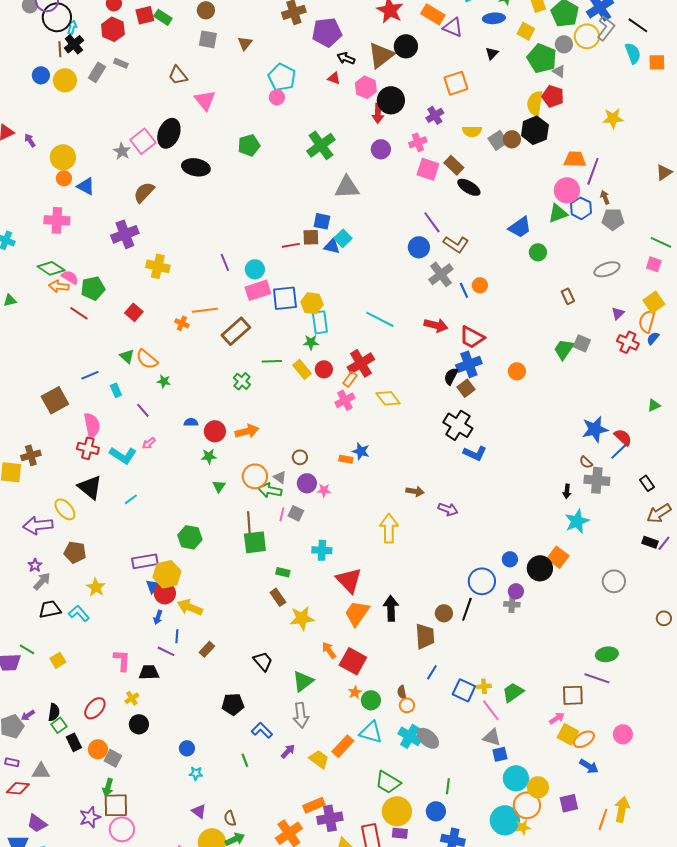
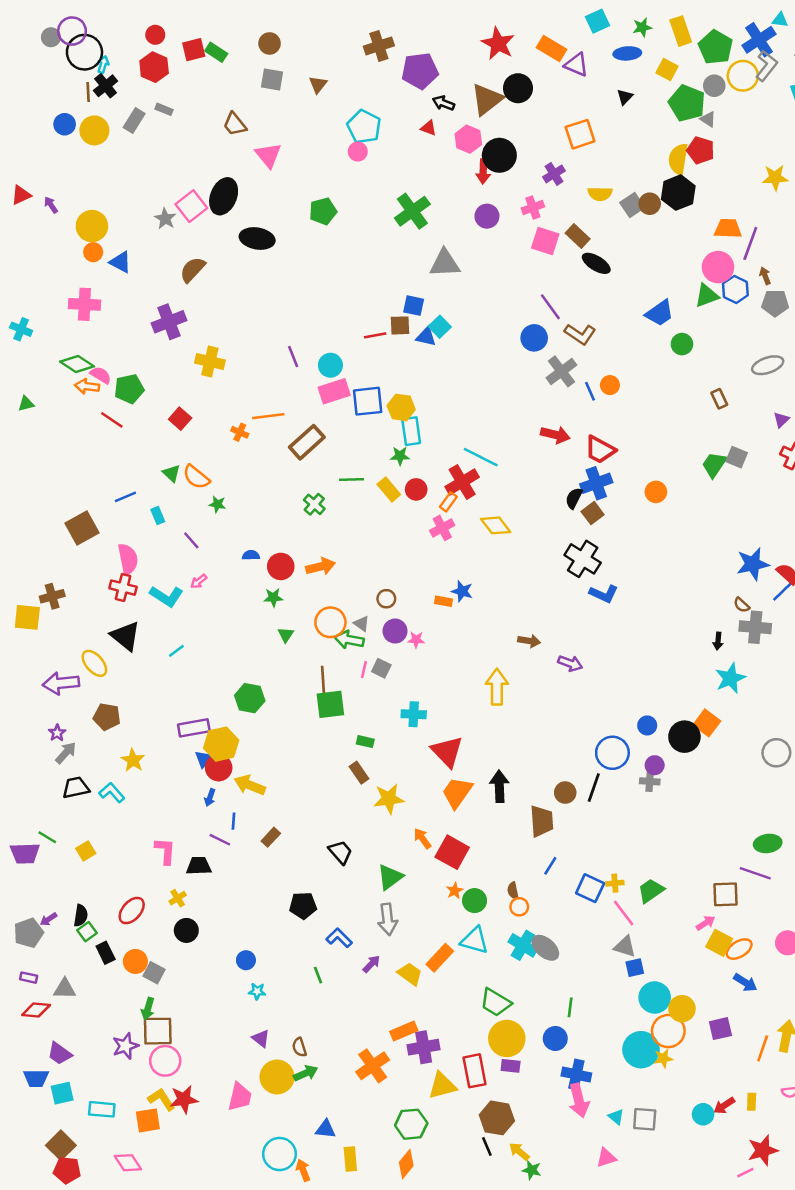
cyan line: (380, 319) -> (481, 457), moved

